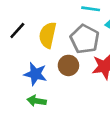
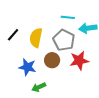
green arrow: (37, 101) -> (39, 87), moved, turned -32

